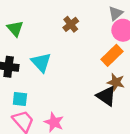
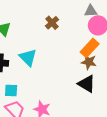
gray triangle: (116, 13) -> (91, 11), turned 40
brown star: (116, 82) -> (89, 62), moved

